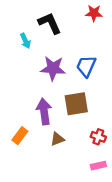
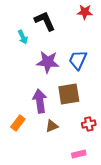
red cross: (98, 137) -> (89, 124), turned -32
pink rectangle: (98, 166) -> (79, 154), moved

